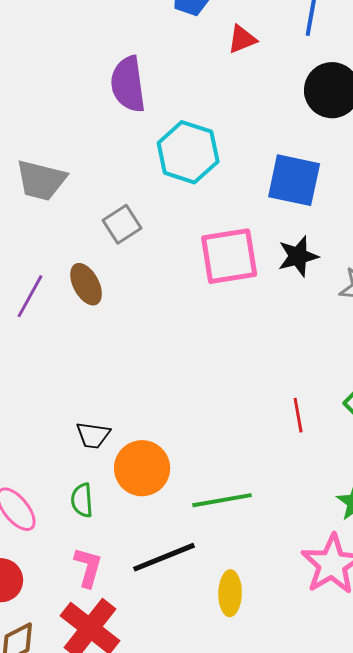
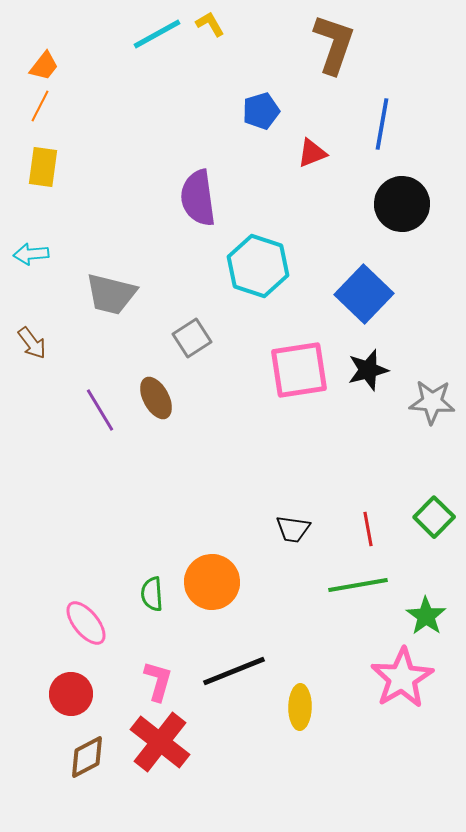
blue square: (294, 180) -> (364, 294), turned 32
purple line: (30, 296) -> (100, 410), turned -60
black trapezoid: (93, 435) -> (293, 529), moved
green semicircle: (82, 500) -> (152, 594), moved
green line: (222, 500) -> (358, 585), moved

